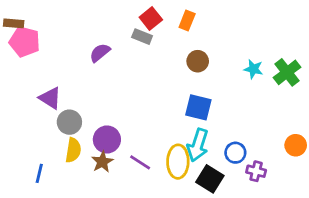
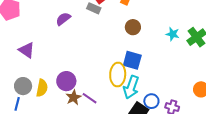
gray circle: (69, 122) -> (23, 86), moved
blue circle: (235, 153) -> (151, 101), moved
brown star: (102, 162) -> (74, 97), moved
yellow ellipse: (178, 162) -> (118, 75), moved

